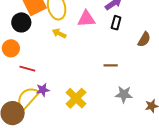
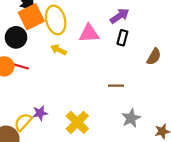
red line: (27, 69) -> (20, 66), moved
gray star: (124, 94) -> (131, 118), turned -30
yellow semicircle: (28, 98) -> (23, 122), size x0.7

